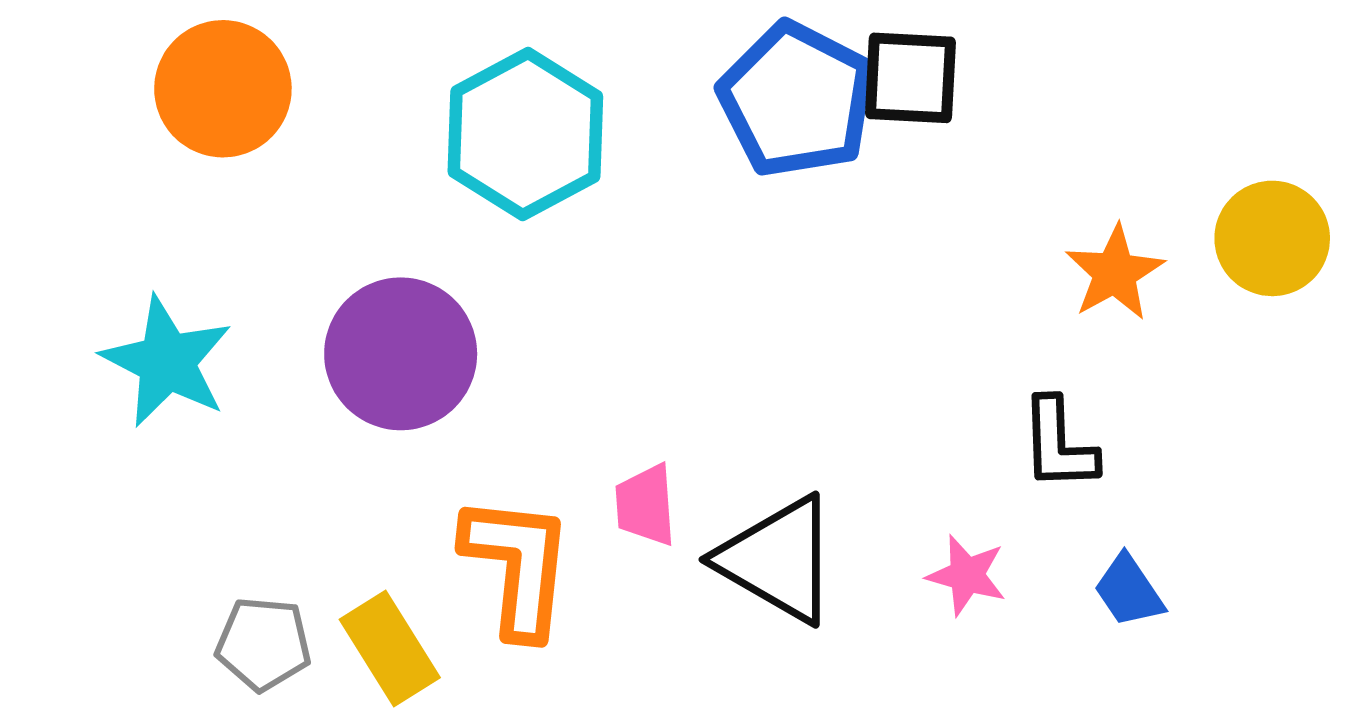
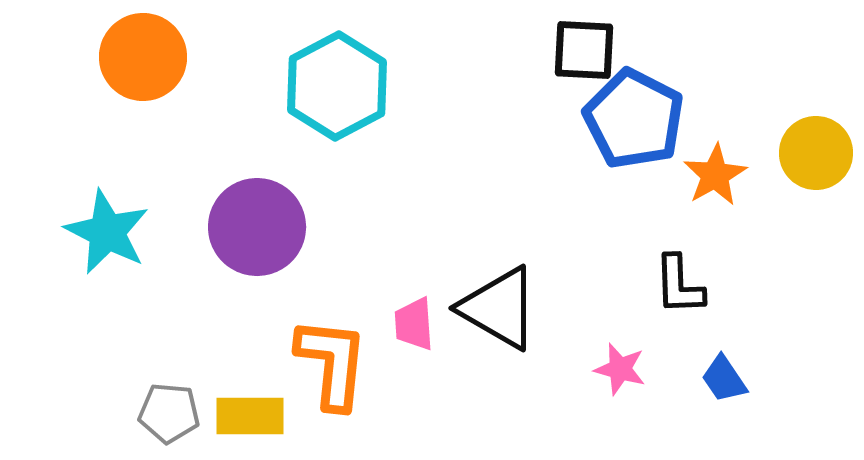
blue pentagon: (797, 100) -> (634, 119), moved
black triangle: (778, 560) -> (499, 308), moved
yellow rectangle: (390, 648) -> (250, 416), turned -58

